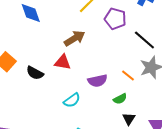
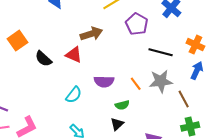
black line: (144, 40) -> (161, 52), turned -40
cyan semicircle: (72, 100) -> (74, 95), turned -30
black triangle: (129, 119) -> (117, 124), moved

